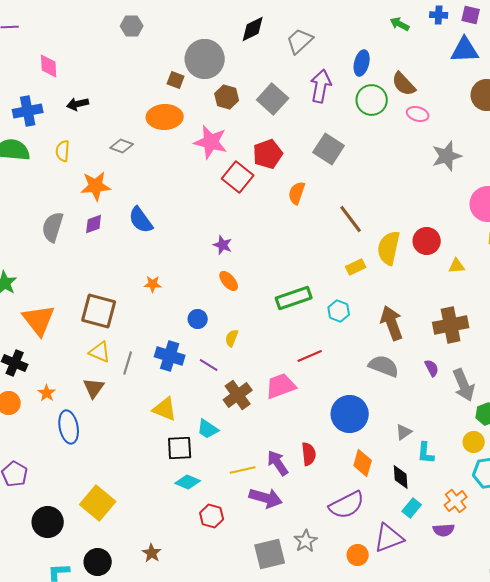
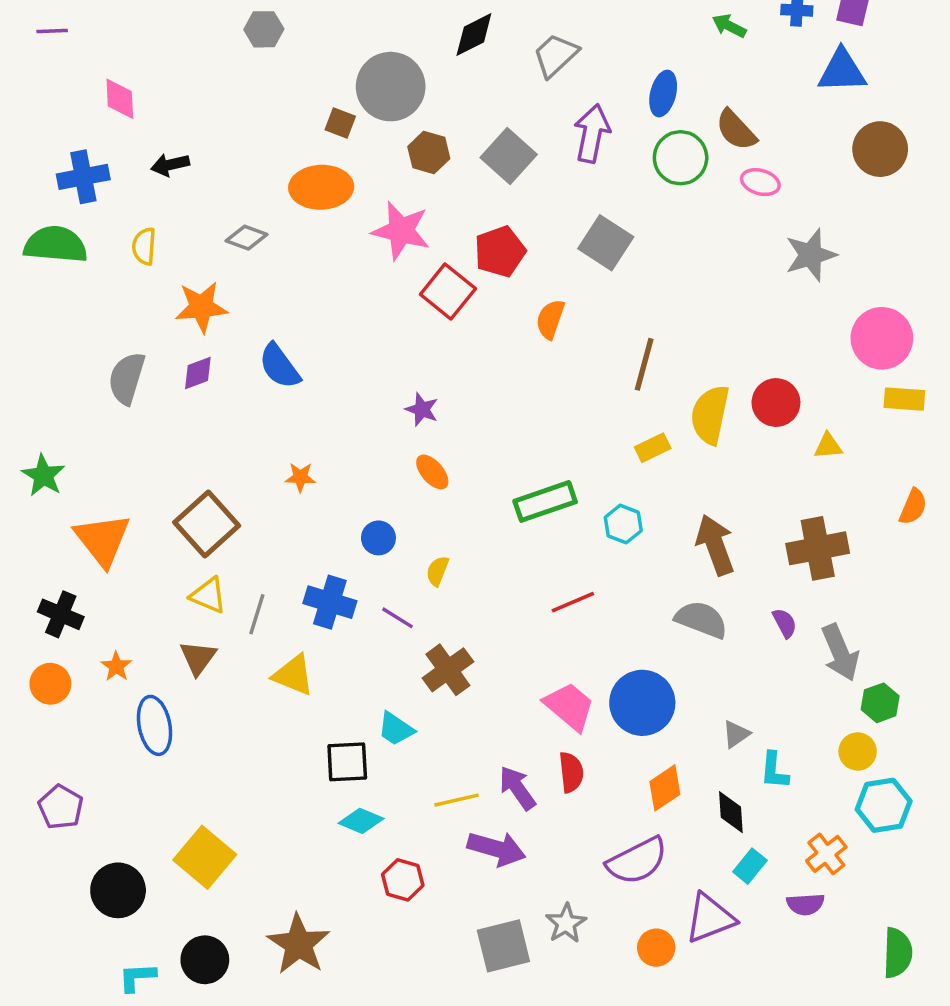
brown line: (351, 219) -> (644, 364), turned 52
brown square: (99, 311) -> (207, 524), turned 33
pink trapezoid: (281, 386) -> (569, 706), moved, turned 60
yellow triangle: (165, 409) -> (293, 675), moved
orange diamond: (363, 463) -> (665, 788), turned 40
brown star: (152, 553) -> (299, 944), size x1.8

